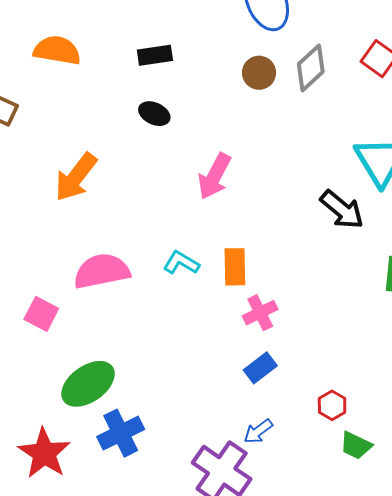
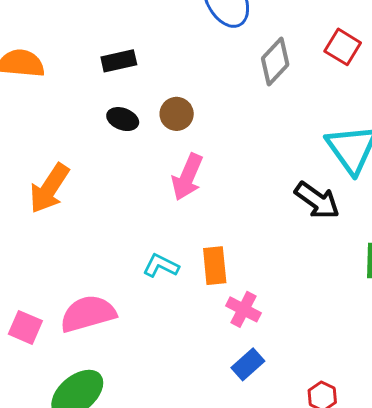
brown circle: (259, 73) -> (177, 114), moved
pink semicircle: (102, 271) -> (88, 314), moved
pink cross: (260, 313) -> (243, 309), turned -32

